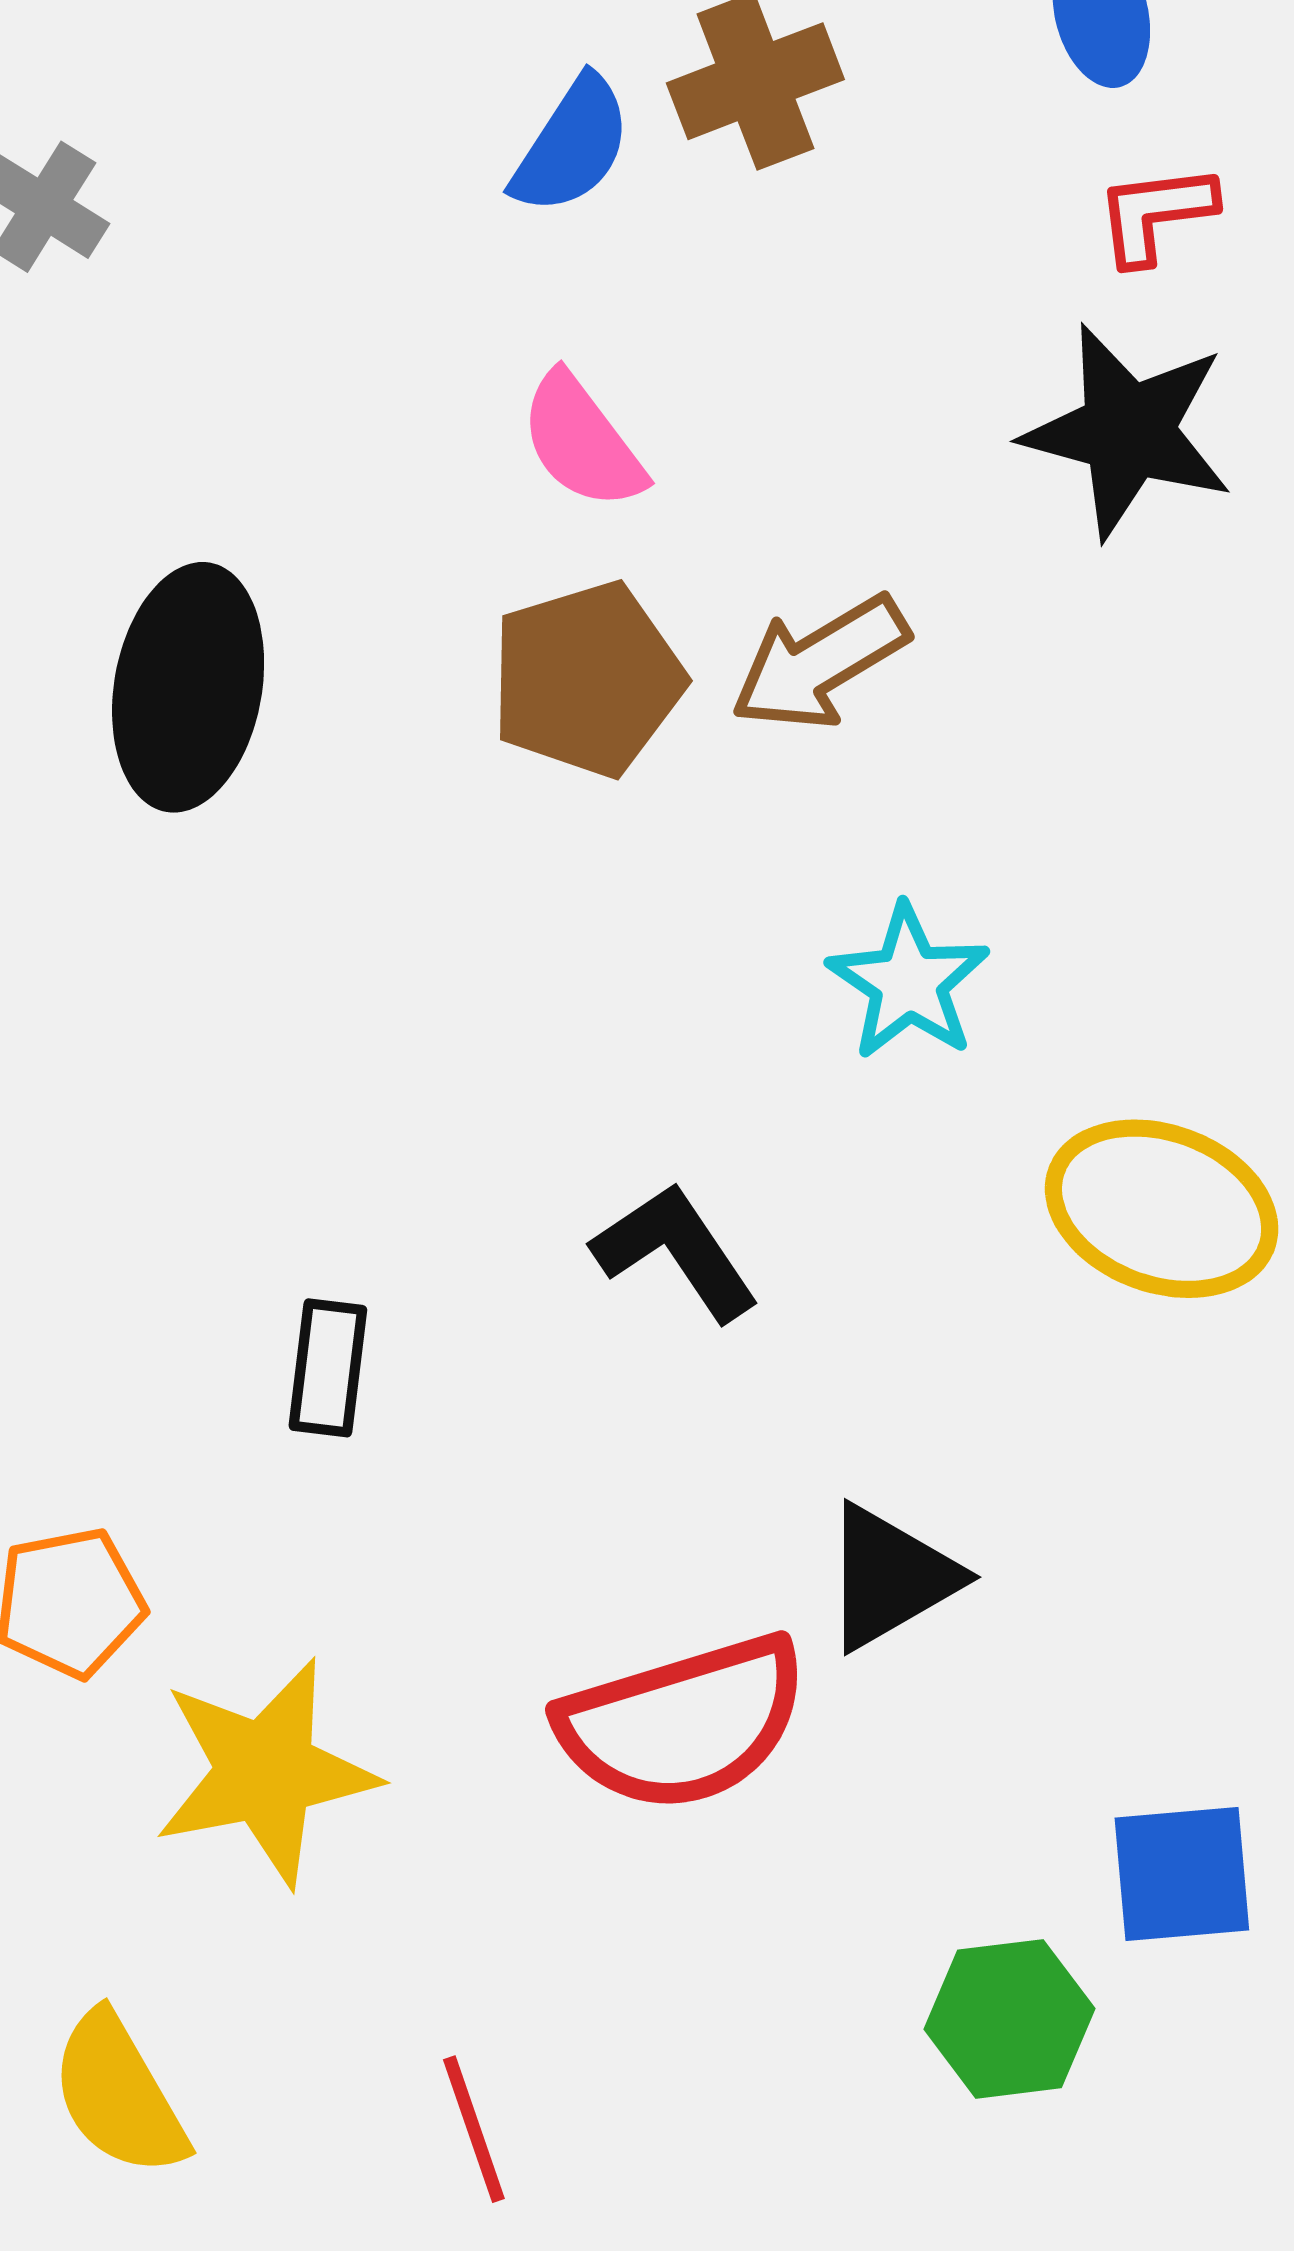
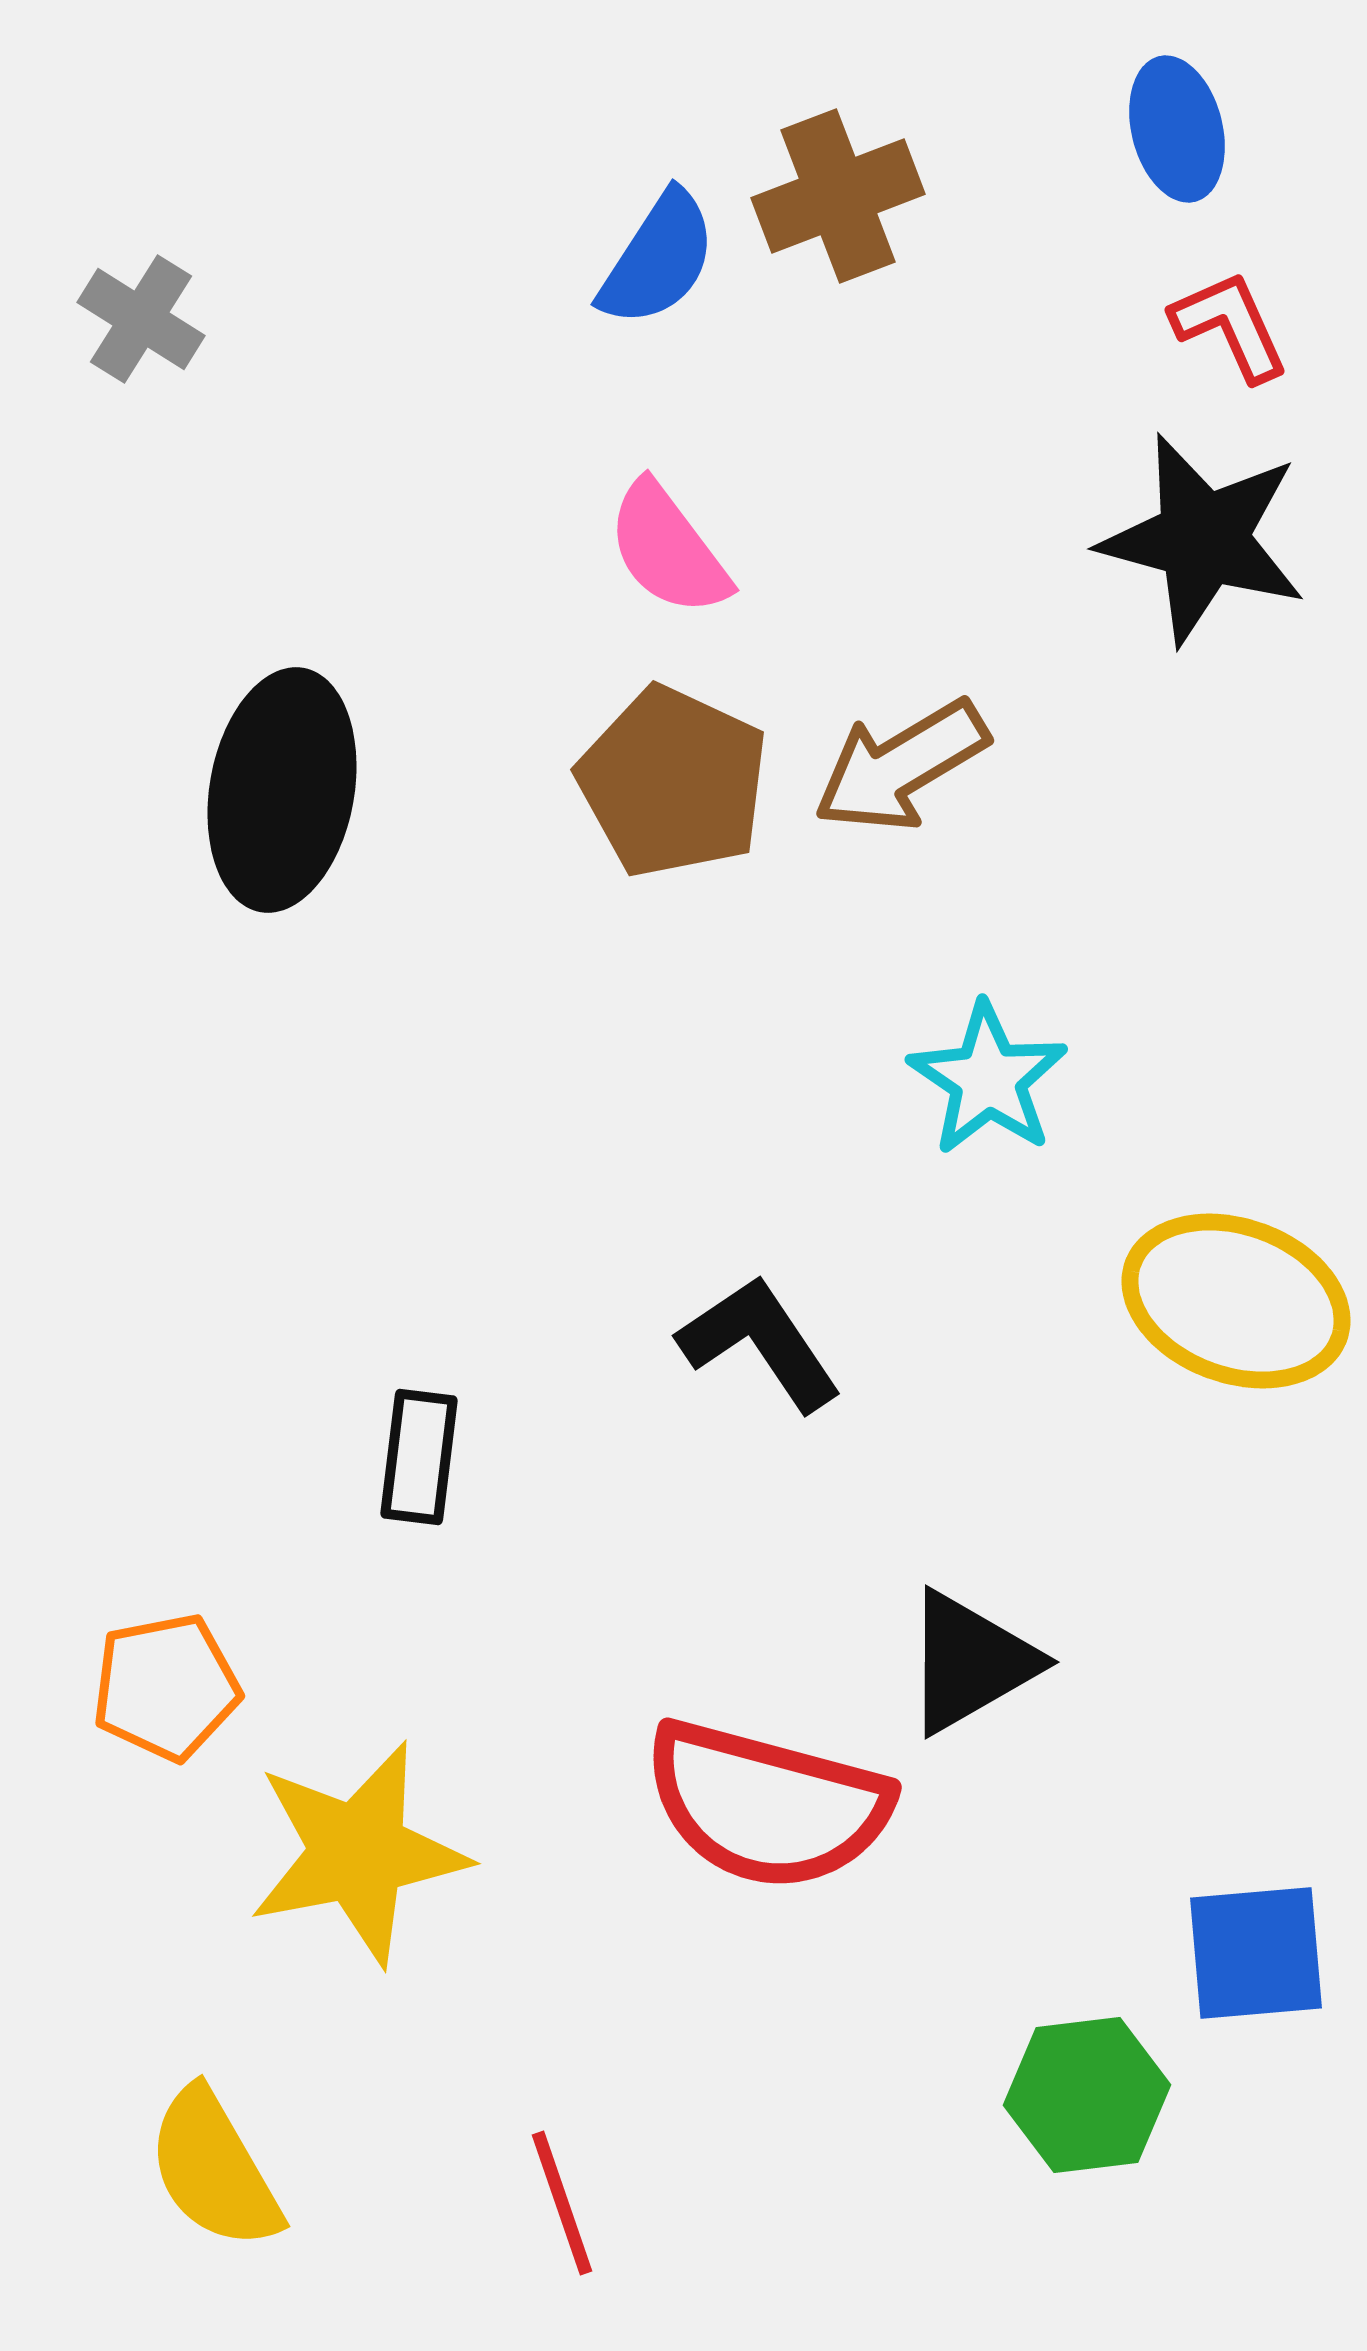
red L-shape: (1155, 214) -> (1230, 326), turned 73
brown pentagon: (587, 679) -> (673, 782), turned -30
red semicircle: (683, 1723) -> (767, 1805), turned 32

